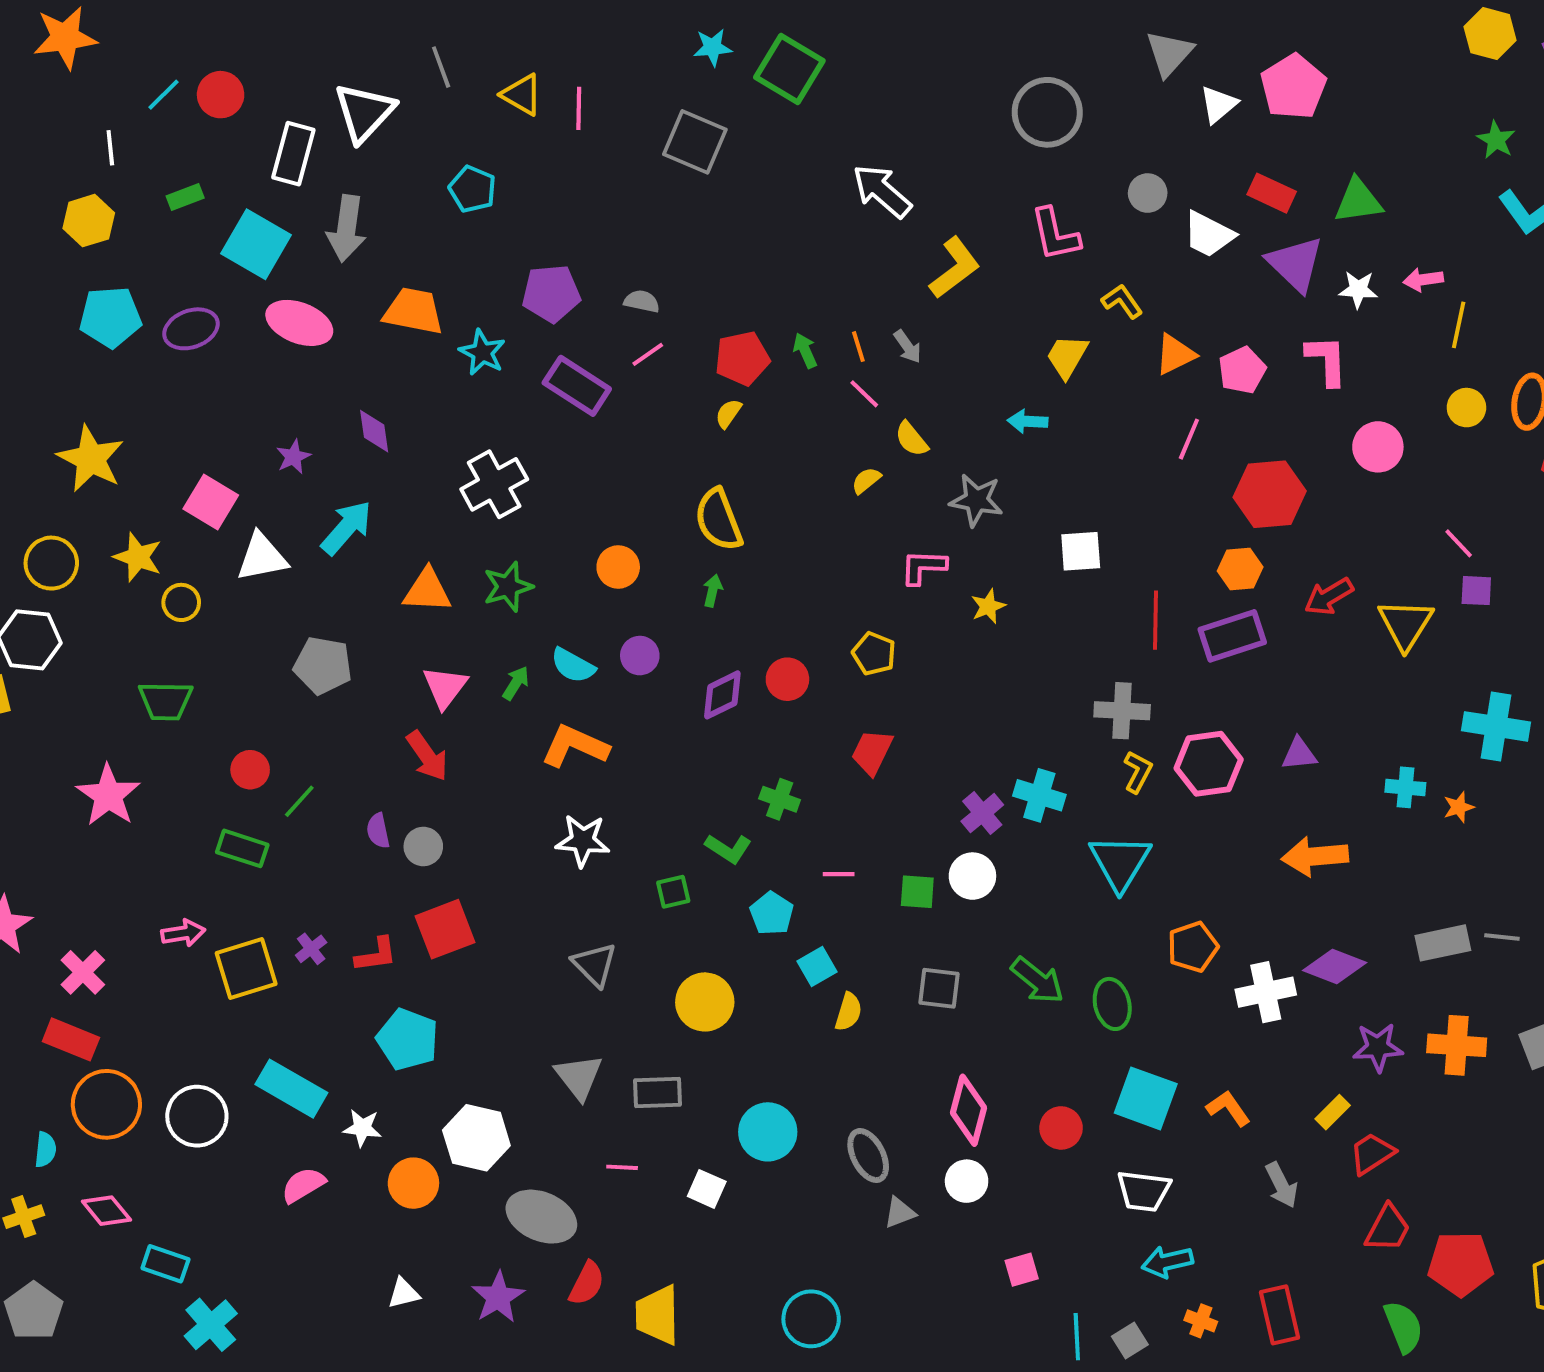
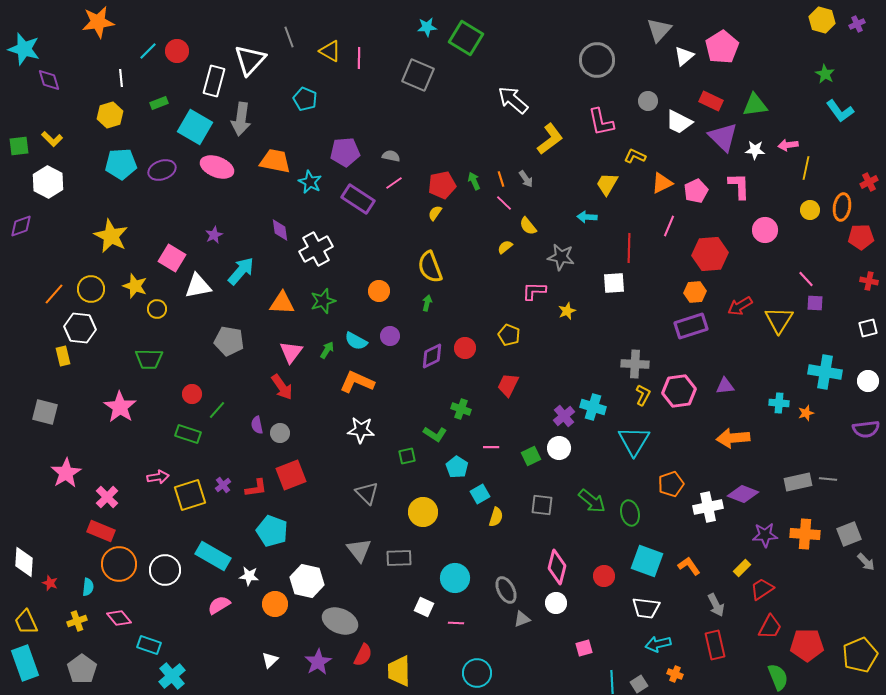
yellow L-shape: (1122, 301) -> (635, 156), turned -30
purple diamond: (374, 431) -> (280, 230), moved
red line: (1156, 620) -> (629, 248), moved
green square: (917, 892) -> (531, 456), turned -30
pink line: (622, 1167) -> (456, 623), moved
white triangle: (404, 1293) -> (270, 660), turned -30
red rectangle: (1280, 1315) -> (715, 645), moved

